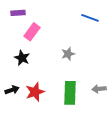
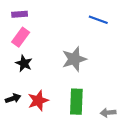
pink rectangle: (32, 32) -> (21, 37), moved
gray star: (68, 54) -> (74, 59), size x1.6
gray arrow: (99, 89) -> (108, 113), moved

